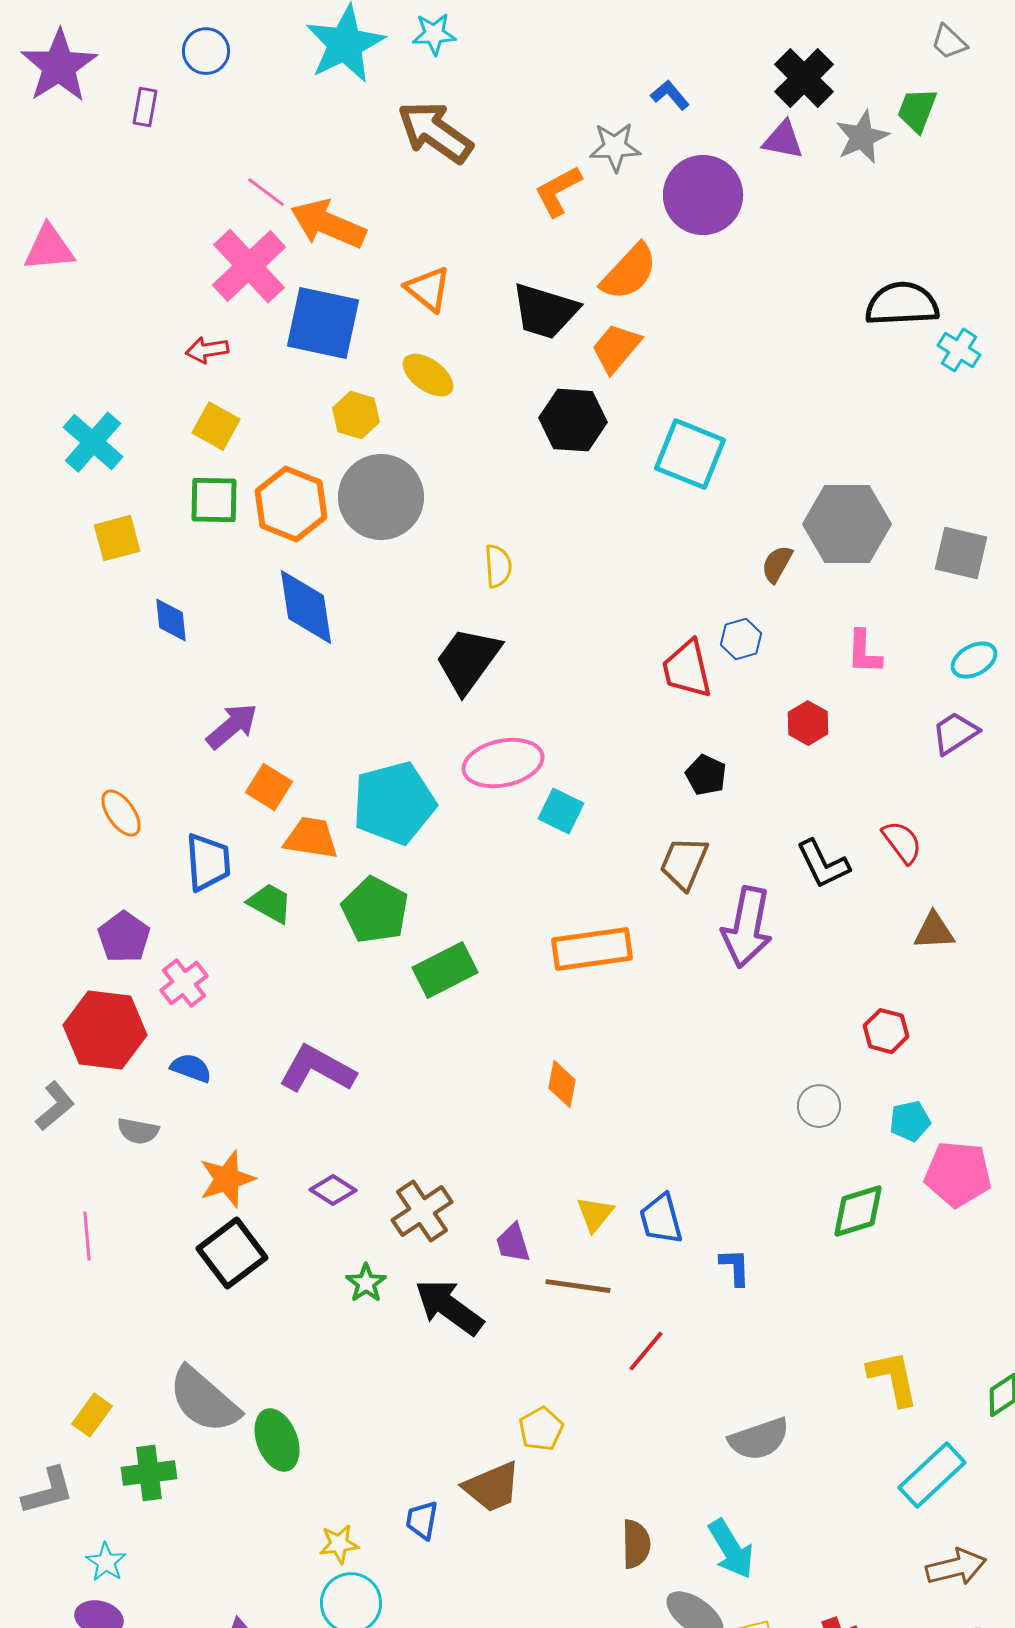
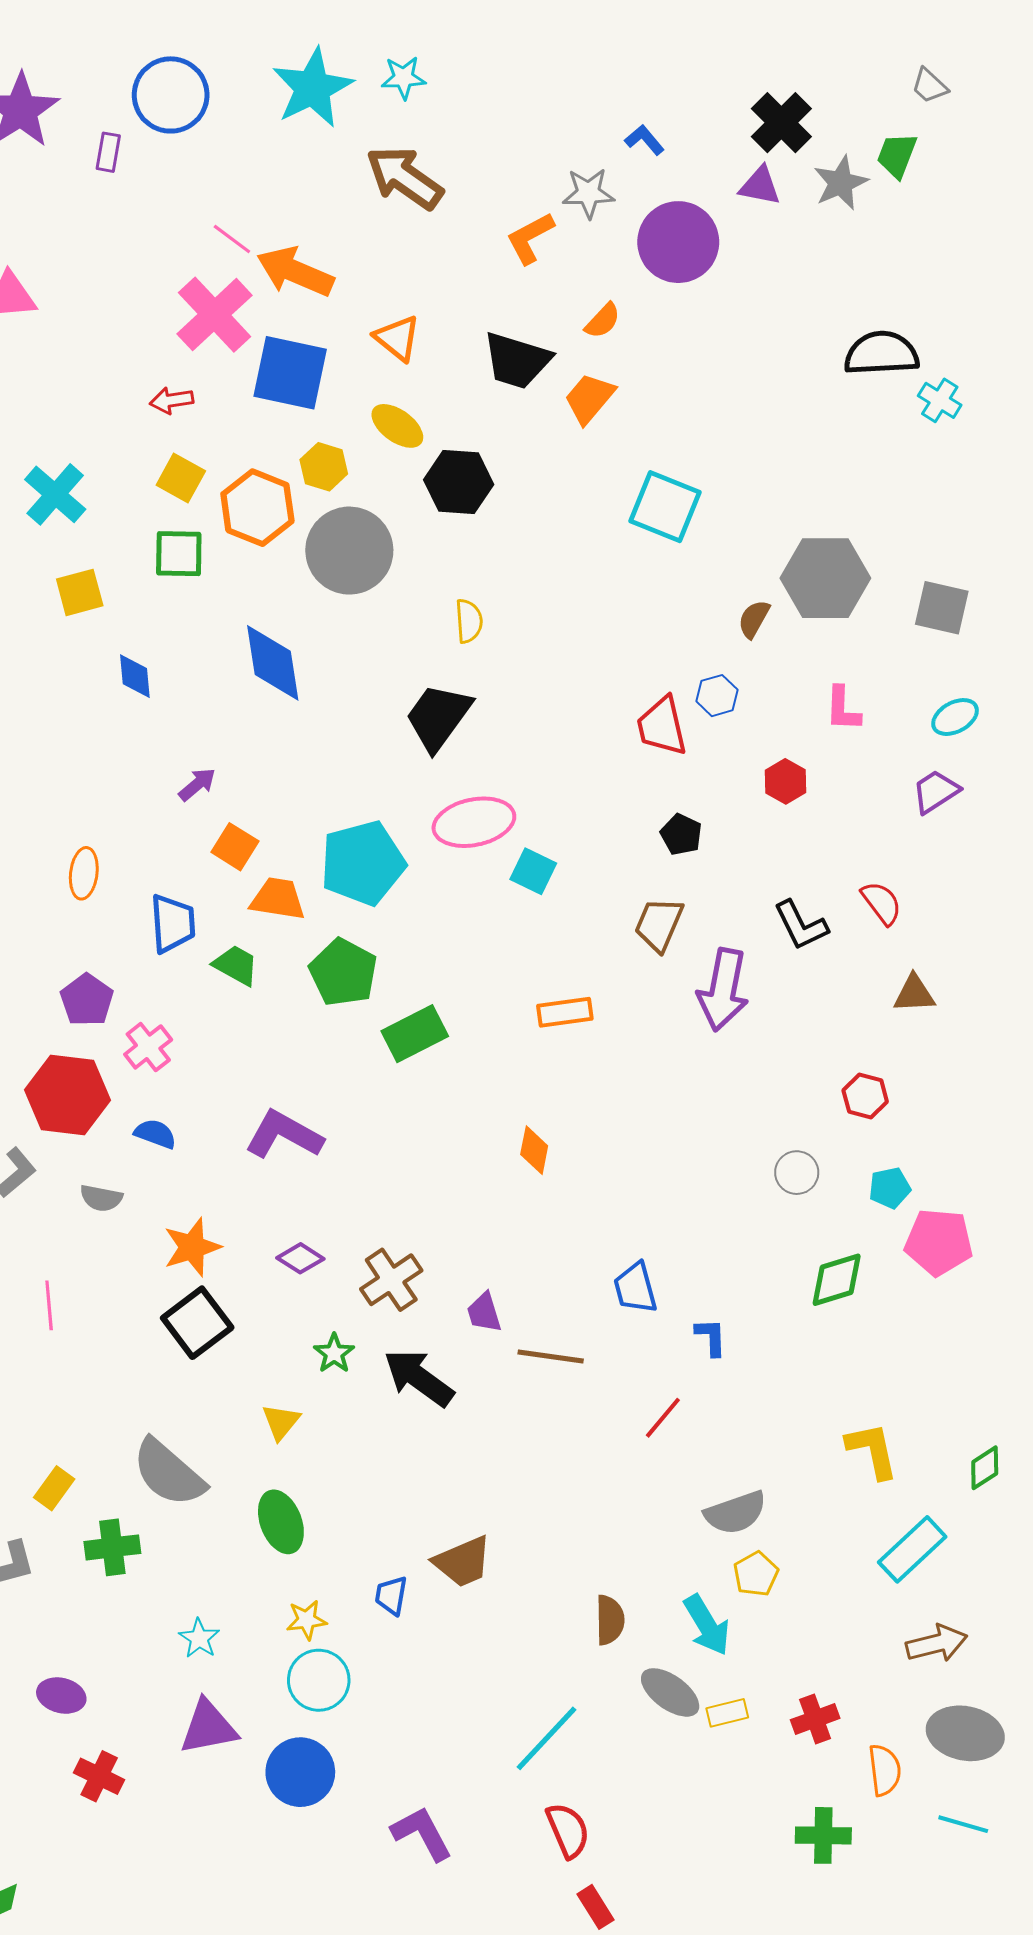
blue circle: (206, 51) -> (171, 95), size x1.6
orange semicircle: (629, 272) -> (603, 321), size x0.6
black hexagon: (573, 420) -> (459, 482), moved
orange hexagon: (291, 504) -> (257, 508), moved
purple arrow: (232, 726) -> (197, 784), size x0.7
orange ellipse: (121, 813) -> (84, 873), turned 42
orange rectangle: (592, 949) -> (565, 1012), size x0.7
yellow triangle: (595, 1214) -> (281, 1422), moved
red line: (646, 1351) -> (663, 1418), moved
yellow pentagon: (541, 1429) -> (756, 1574), moved
green ellipse: (277, 1440) -> (281, 1522), moved
cyan star: (106, 1562) -> (199, 1638), moved

